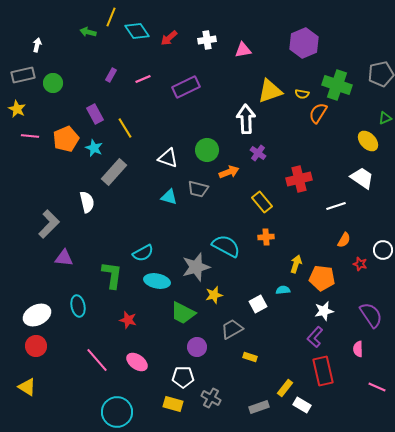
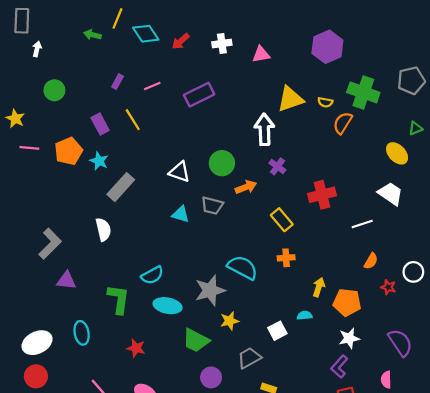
gray rectangle: (23, 75) -> (22, 21), moved, turned -75
yellow line: (125, 128) -> (133, 120), moved
white semicircle: (87, 202) -> (103, 230), moved

